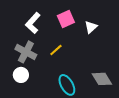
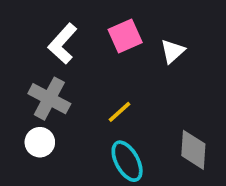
yellow line: (56, 50) -> (119, 112), moved
gray diamond: (102, 79) -> (193, 150), turned 35

